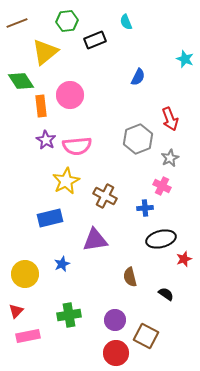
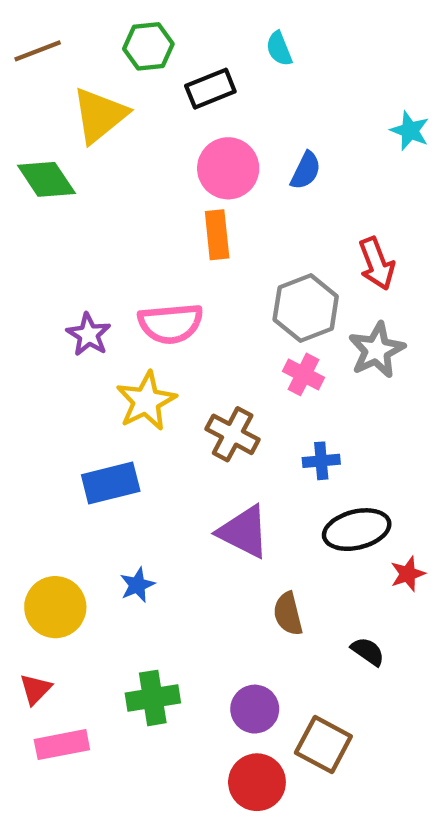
pink circle: (70, 95) -> (228, 168), moved
orange rectangle: (41, 106) -> (217, 235), moved
purple star: (46, 140) -> (89, 335), moved
gray star: (170, 158) -> (377, 350), size x1.4
pink cross: (162, 186) -> (303, 374), moved
purple triangle: (95, 240) -> (244, 532), moved, turned 36

